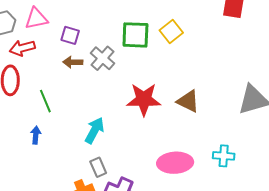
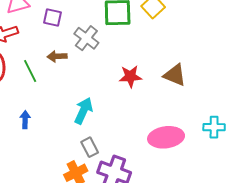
brown arrow: (73, 62) -> (57, 56), moved
red star: (144, 99) -> (130, 76), size x0.7
green line: (45, 101) -> (30, 71), moved

